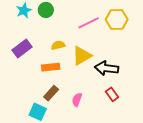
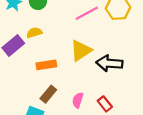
yellow semicircle: (58, 45) -> (34, 33), moved
red rectangle: (112, 94) -> (105, 104), moved

